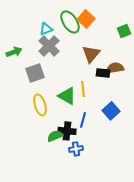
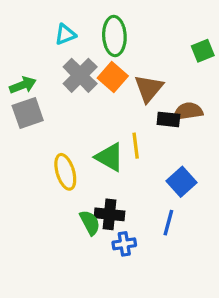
orange square: (86, 19) -> (113, 77), moved
green ellipse: (70, 22) -> (114, 36), turned 30
cyan triangle: (46, 29) -> (65, 34), moved
gray square: (35, 73) -> (28, 113), moved
blue line: (83, 120) -> (168, 223), moved
green semicircle: (55, 136) -> (90, 223), turned 84

